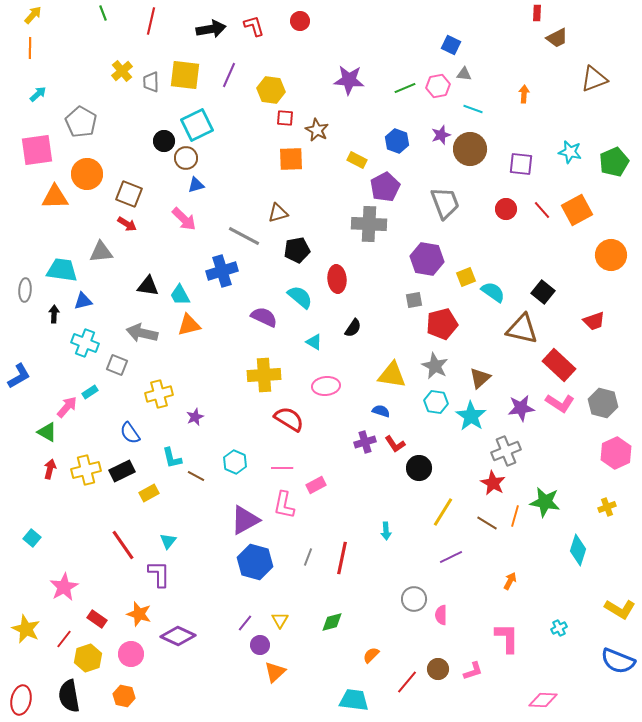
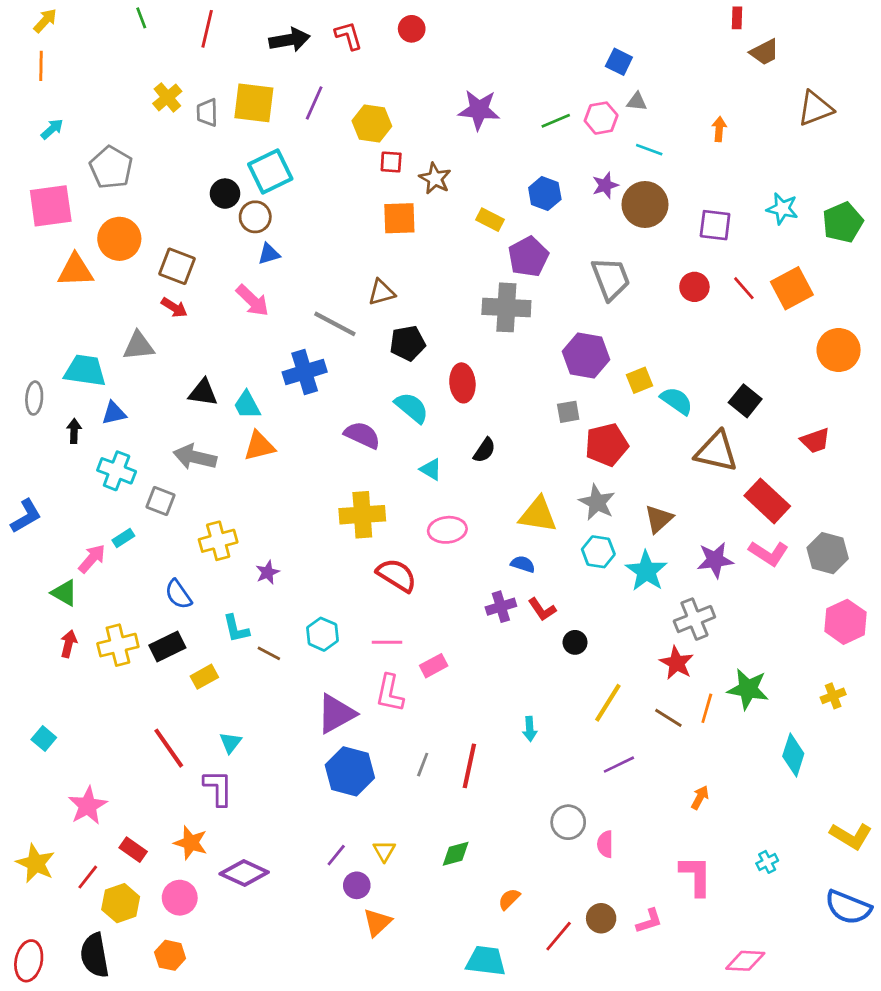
black circle: (419, 468) -> (575, 642), size x0.7

